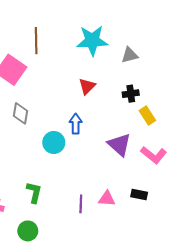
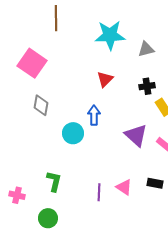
brown line: (36, 41) -> (56, 18), moved
pink triangle: (107, 199) -> (124, 187), turned 30

